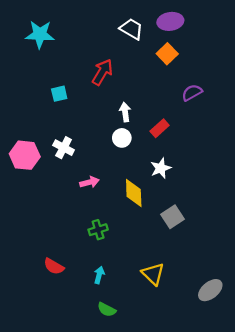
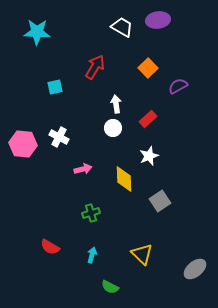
orange square: (167, 54) -> (148, 68), moved
green semicircle: (107, 310) -> (110, 287), moved

